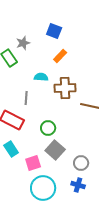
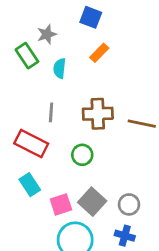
cyan semicircle: (41, 77) -> (60, 68), moved, turned -88
brown cross: (65, 88) -> (98, 114), moved
gray square: (55, 150) -> (92, 202), moved

